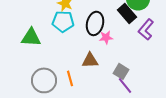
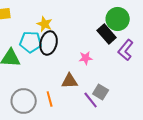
cyan pentagon: (63, 21) -> (31, 42), moved
black ellipse: (95, 23) -> (49, 43), moved
purple line: (125, 85) -> (91, 100), moved

